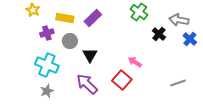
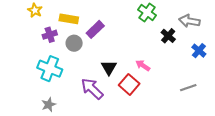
purple rectangle: (93, 18) -> (95, 29), moved
blue cross: (190, 39) -> (199, 51), moved
black triangle: (90, 55) -> (109, 68), moved
gray star: (47, 91) -> (49, 105), moved

